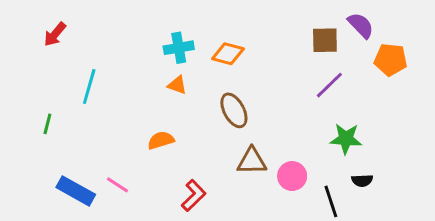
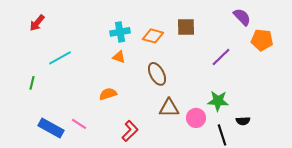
brown square: (325, 40) -> (186, 27), moved
cyan line: (89, 87) -> (60, 58), turned 45
green star: (346, 139) -> (218, 101), moved

